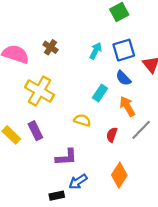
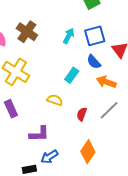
brown cross: (50, 47) -> (27, 32), size x1.5
orange arrow: (127, 106) -> (106, 82), moved, turned -42

